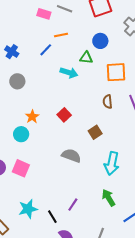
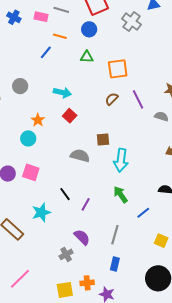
orange line: (61, 35) -> (60, 36), turned 32
blue circle: (100, 41) -> (89, 29), moved
blue cross: (12, 52) -> (14, 17), moved
cyan arrow: (69, 73) -> (62, 92), moved
brown semicircle: (108, 102) -> (112, 99), turned 56
brown square: (95, 132) -> (103, 139), moved, turned 32
black line: (52, 217) -> (65, 194), moved

